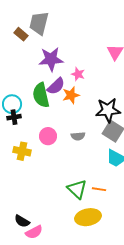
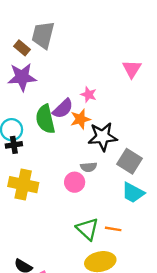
purple star: (51, 59) -> (22, 77), moved
black star: (108, 110) -> (103, 137), moved
pink circle: (48, 136) -> (75, 182), moved
yellow cross: (22, 151) -> (23, 185), size x1.4

